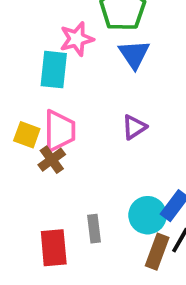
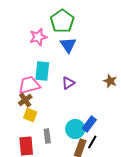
cyan rectangle: (54, 70) -> (42, 71), moved
pink trapezoid: (59, 131) -> (29, 85), turned -105
yellow square: (27, 135) -> (30, 115), moved

